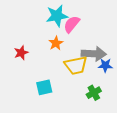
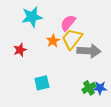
cyan star: (57, 16) -> (32, 17), moved
yellow trapezoid: (76, 65) -> (72, 39), moved, turned 140
blue star: (105, 65) -> (100, 88), moved

